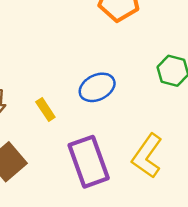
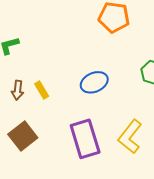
yellow rectangle: (45, 109) -> (42, 90), moved

